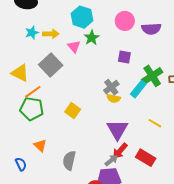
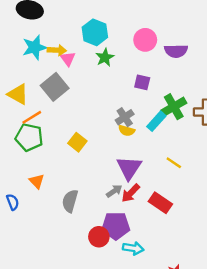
cyan star: (32, 33) -> (35, 47), size x1.5
pink triangle: (74, 47) -> (68, 59), moved
gray arrow: (111, 160) -> (114, 191), moved

